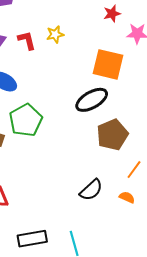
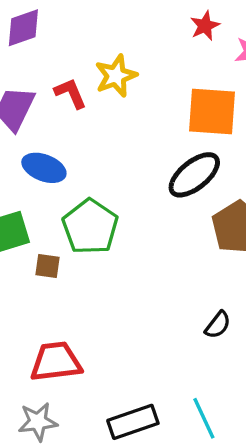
yellow star: (55, 34) -> (116, 76), size x1.4
black semicircle: (91, 190) -> (218, 325), size x0.7

